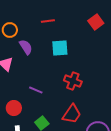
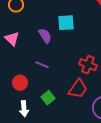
purple semicircle: (26, 47) -> (45, 36), moved
red cross: (73, 81) -> (88, 65), moved

